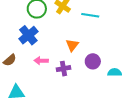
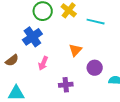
pink arrow: (41, 61) -> (43, 63), turned -72
purple cross: (63, 69) -> (66, 85), moved

